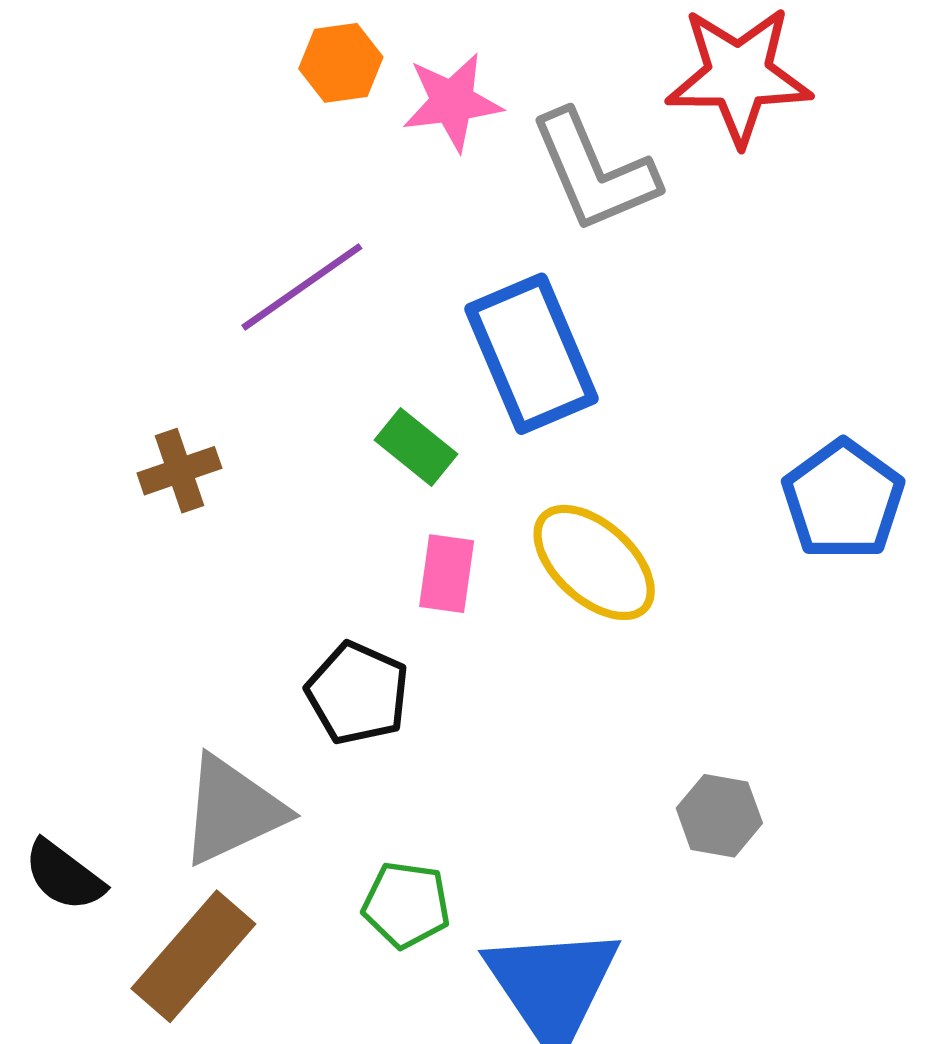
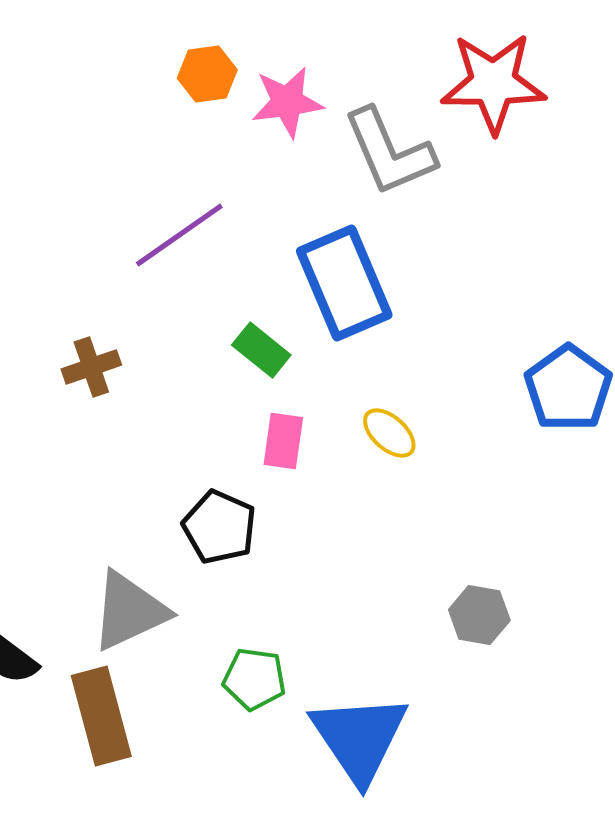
yellow ellipse: (594, 562) -> (389, 433), size x0.6
brown rectangle: (193, 956) -> (101, 716), turned -56

